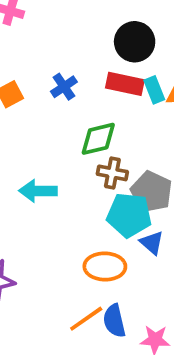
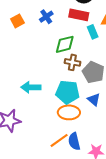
cyan rectangle: (154, 90) -> (93, 32), moved
cyan arrow: (38, 191) -> (31, 87), moved
cyan pentagon: (129, 215) -> (68, 92), moved

